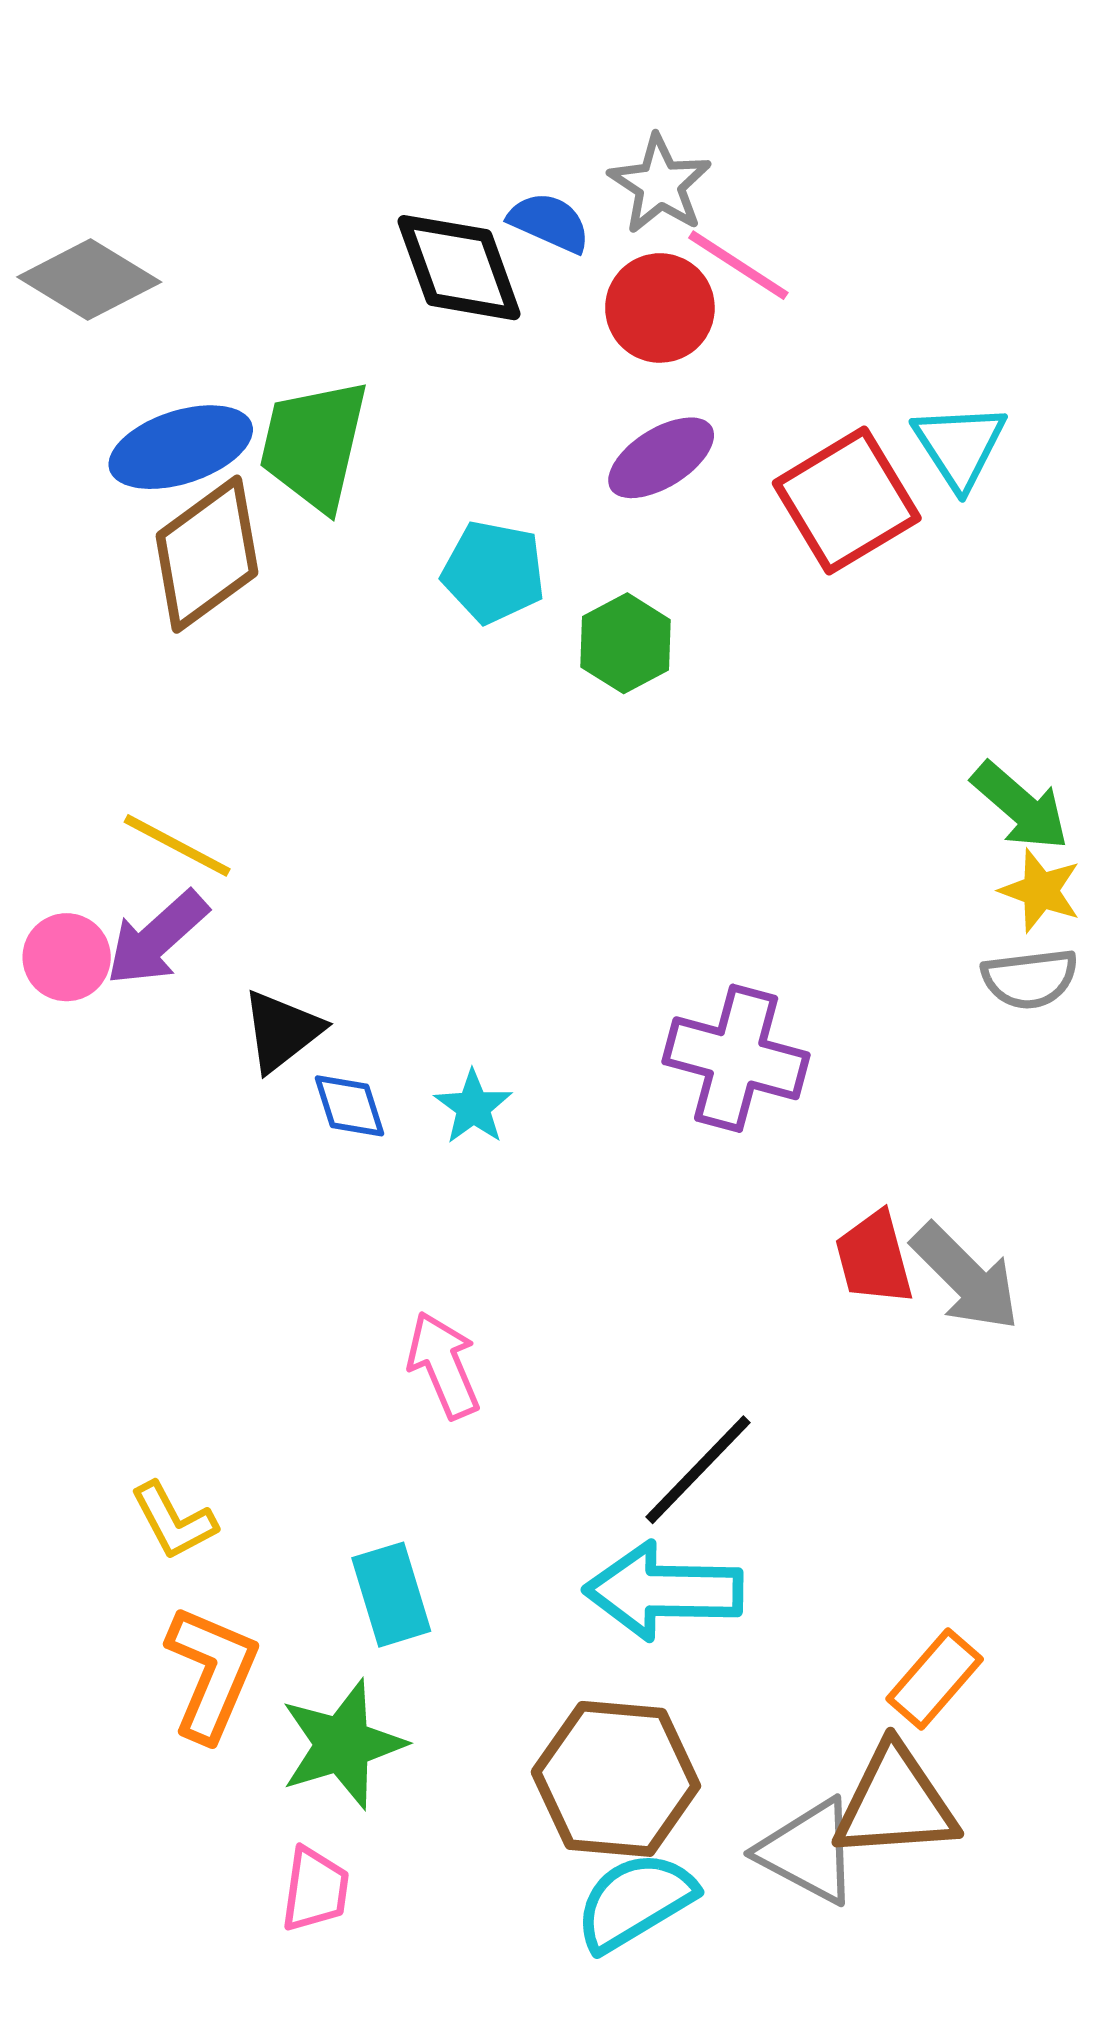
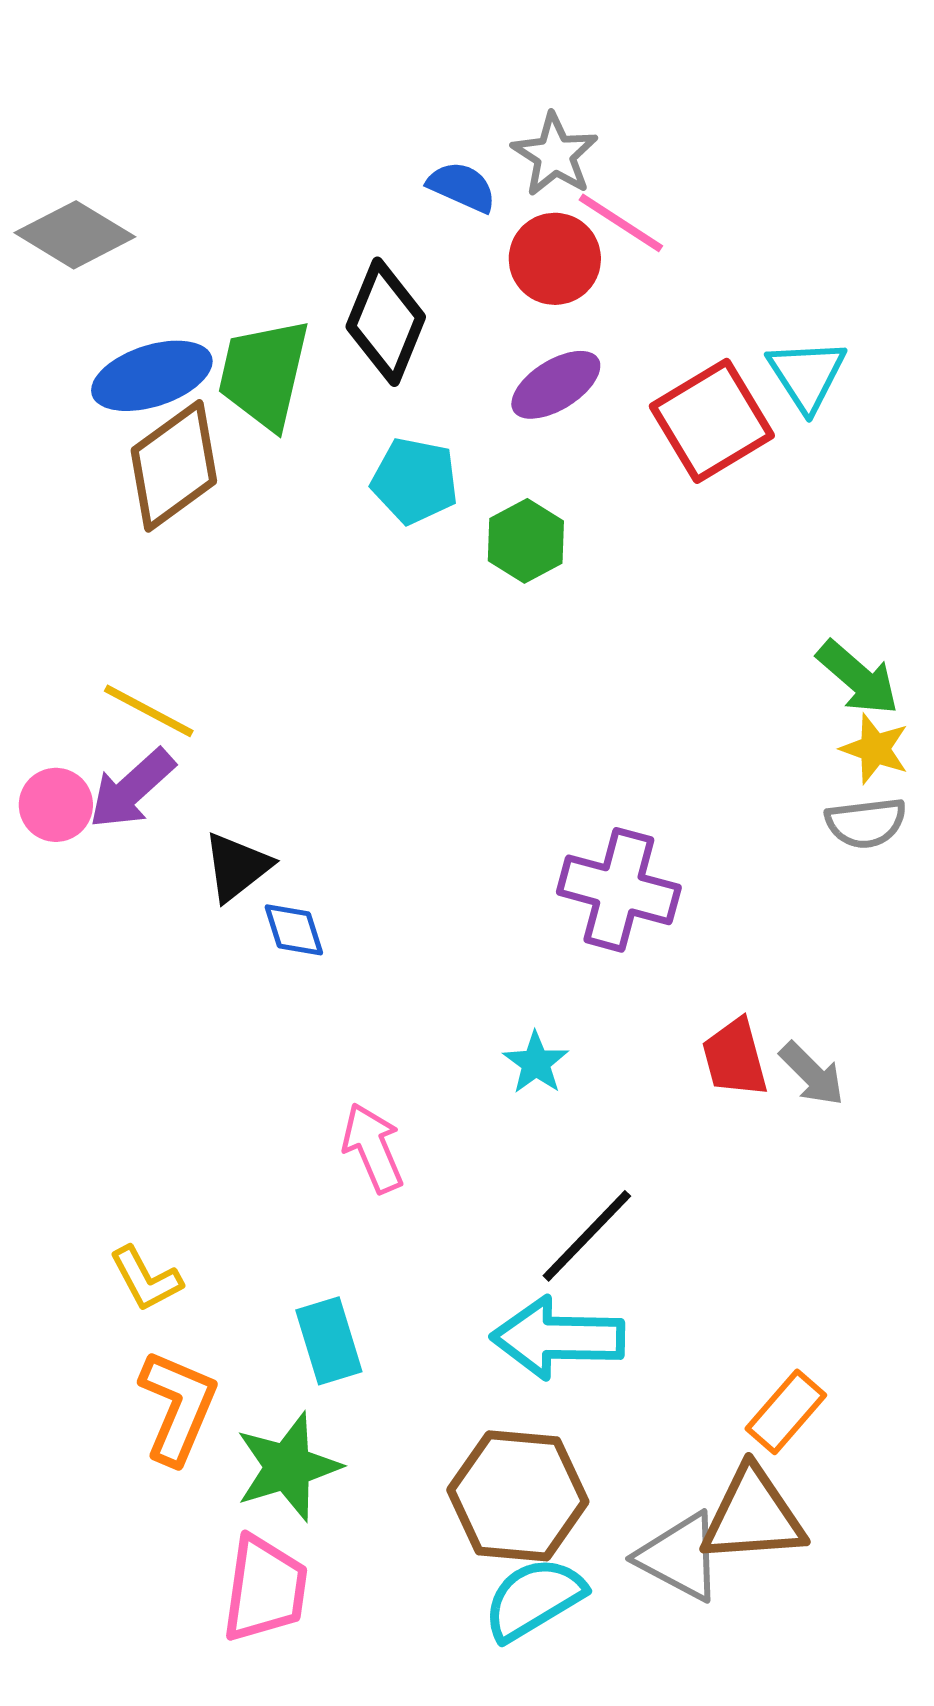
black diamond: (459, 268) -> (386, 322), moved, turned 42
cyan star: (473, 1107) -> (536, 1063), moved
gray arrow: (966, 1277) -> (812, 1074), size x0.7
pink trapezoid: (315, 1889) -> (265, 1589), size x1.5

